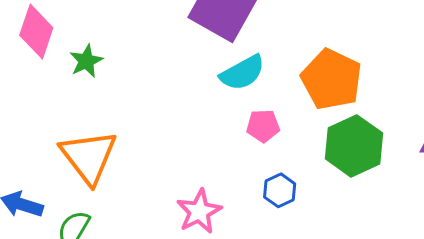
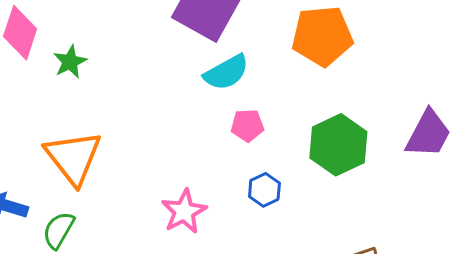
orange pentagon: (331, 79) -> (322, 36), moved, turned -30

